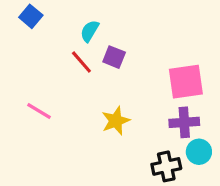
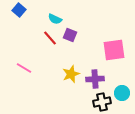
cyan semicircle: (90, 31) -> (55, 19), turned -96
purple cross: (184, 122) -> (95, 79), moved

